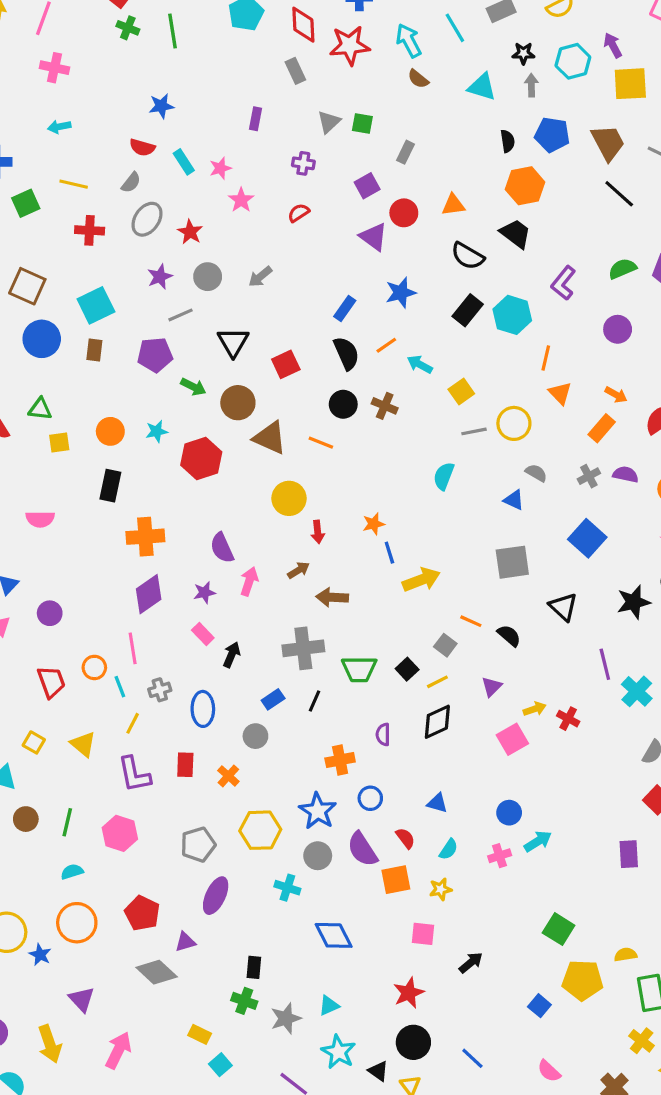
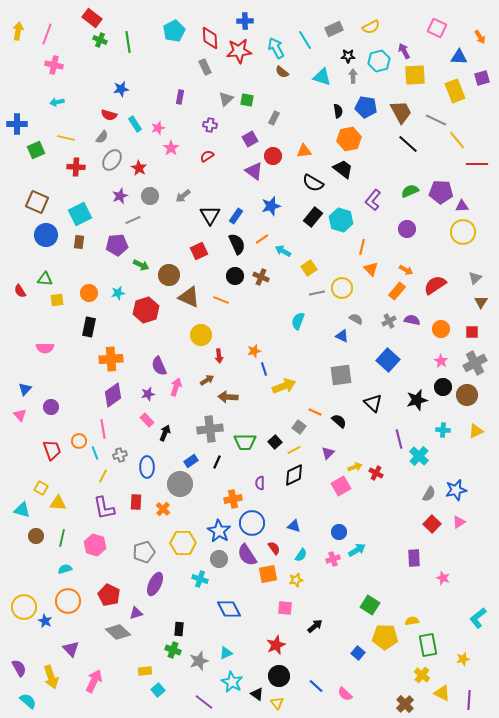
black triangle: (233, 342) -> (210, 215), moved
gray circle: (255, 736) -> (180, 484), size x1.6
yellow triangle: (83, 744) -> (58, 503), moved, turned -36
blue circle: (370, 798) -> (252, 523), size x1.6
yellow rectangle: (200, 1034) -> (145, 671), turned -32
pink semicircle: (549, 1071) -> (345, 694), moved

